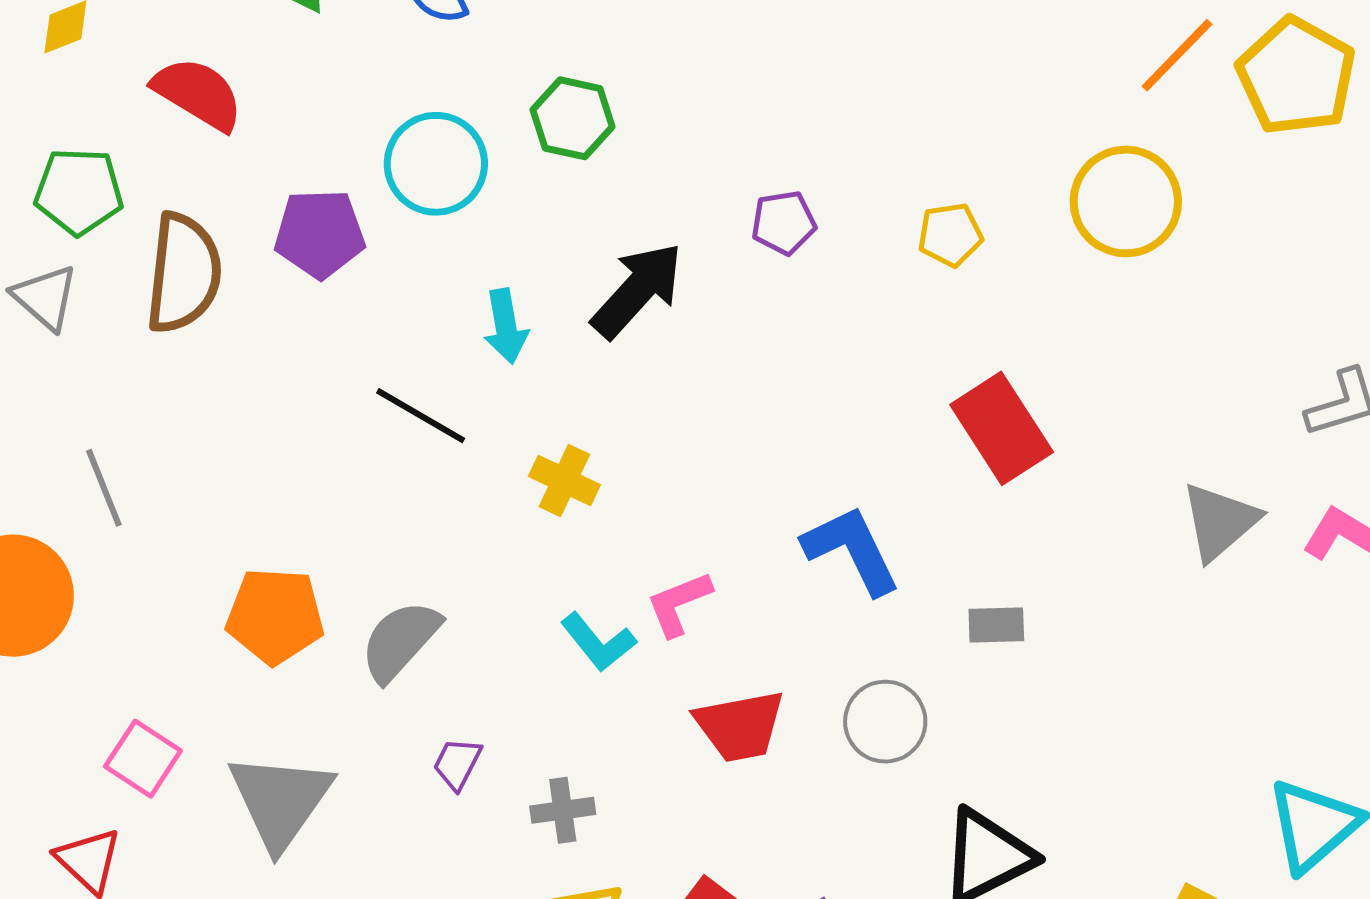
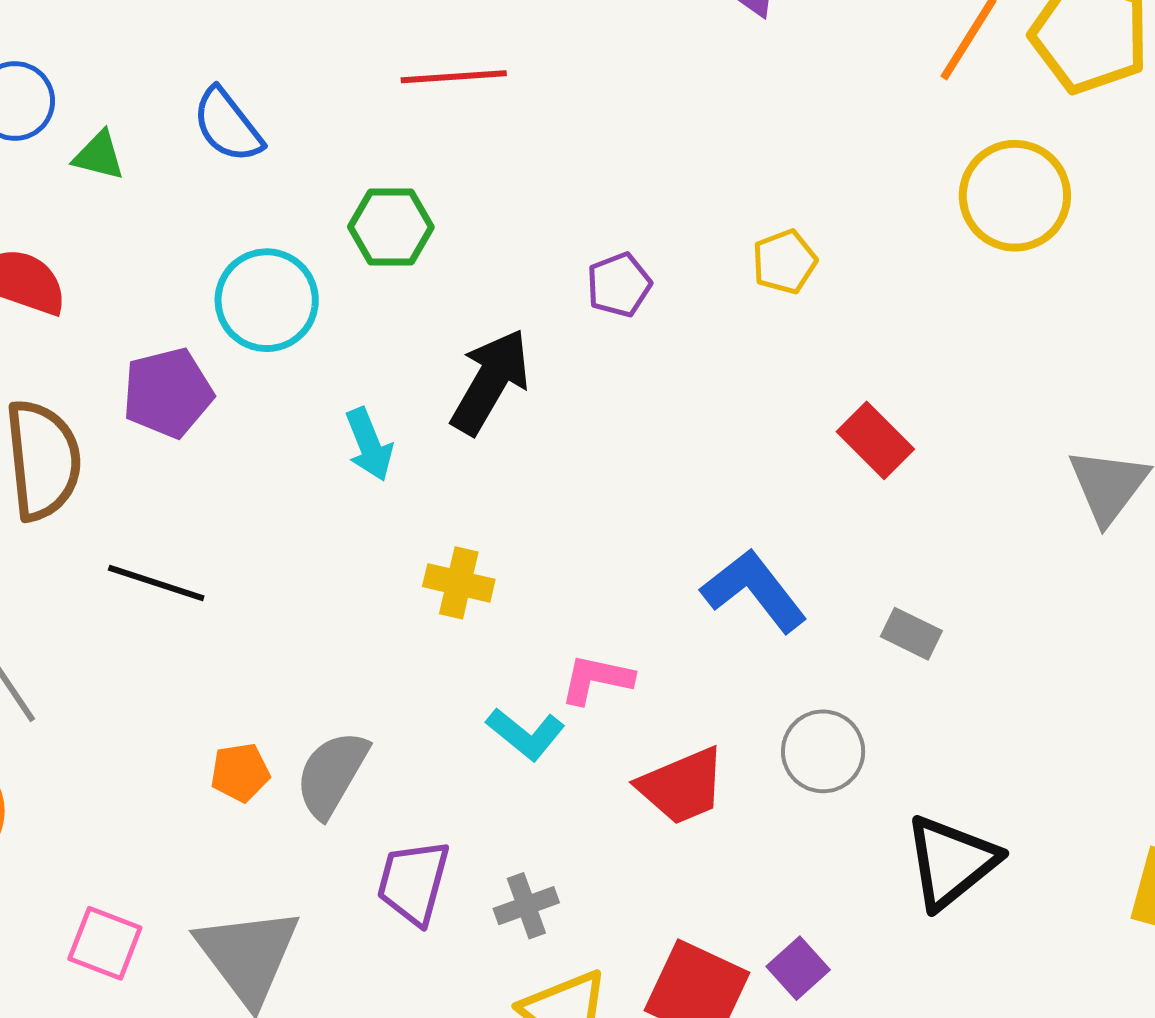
yellow circle: (1126, 201) -> (1015, 196), moved
black line: (421, 416) -> (156, 583), moved
red rectangle: (1002, 428) -> (875, 440), size x0.7
pink L-shape: (679, 604) -> (596, 679), turned 46
orange pentagon: (275, 616) -> (240, 772), moved, size x0.6
gray rectangle: (996, 625) -> (911, 634), turned 40
purple trapezoid: (457, 764) -> (413, 882), size x1.6

